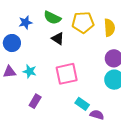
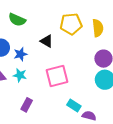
green semicircle: (52, 18) -> (17, 20), moved
blue star: (25, 22) -> (20, 54), moved

